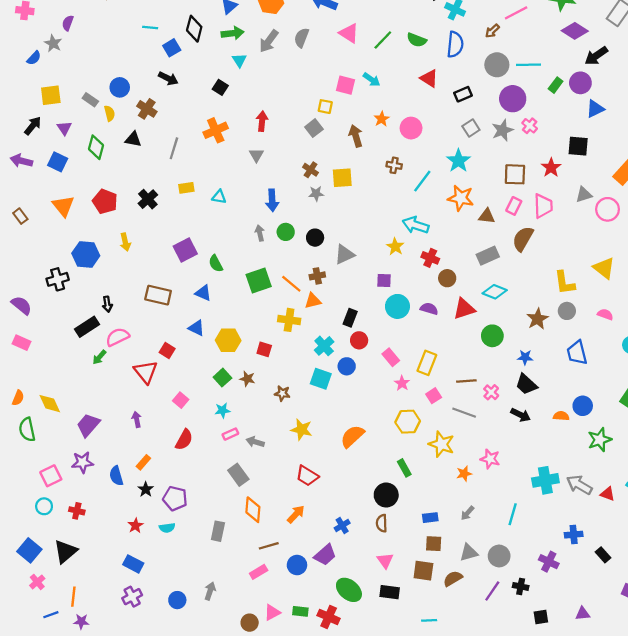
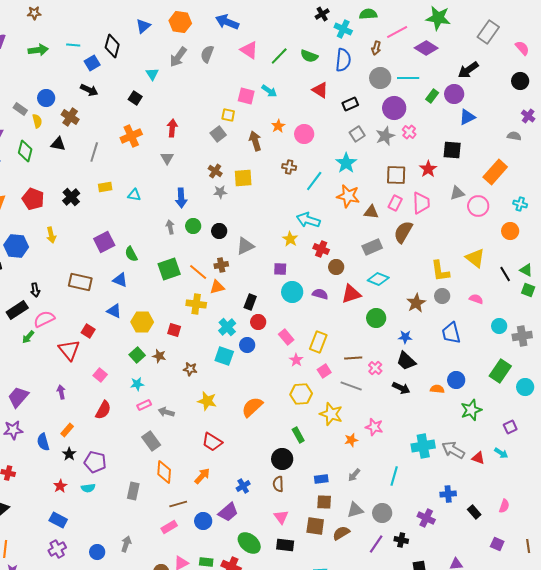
brown arrow: (492, 31) -> (376, 48), turned -32
purple diamond: (575, 31) -> (426, 48), moved
green arrow: (233, 33) -> (38, 50), moved

